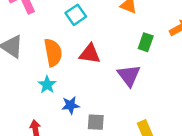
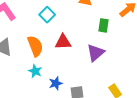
purple triangle: (129, 75) -> (96, 53), turned 36

